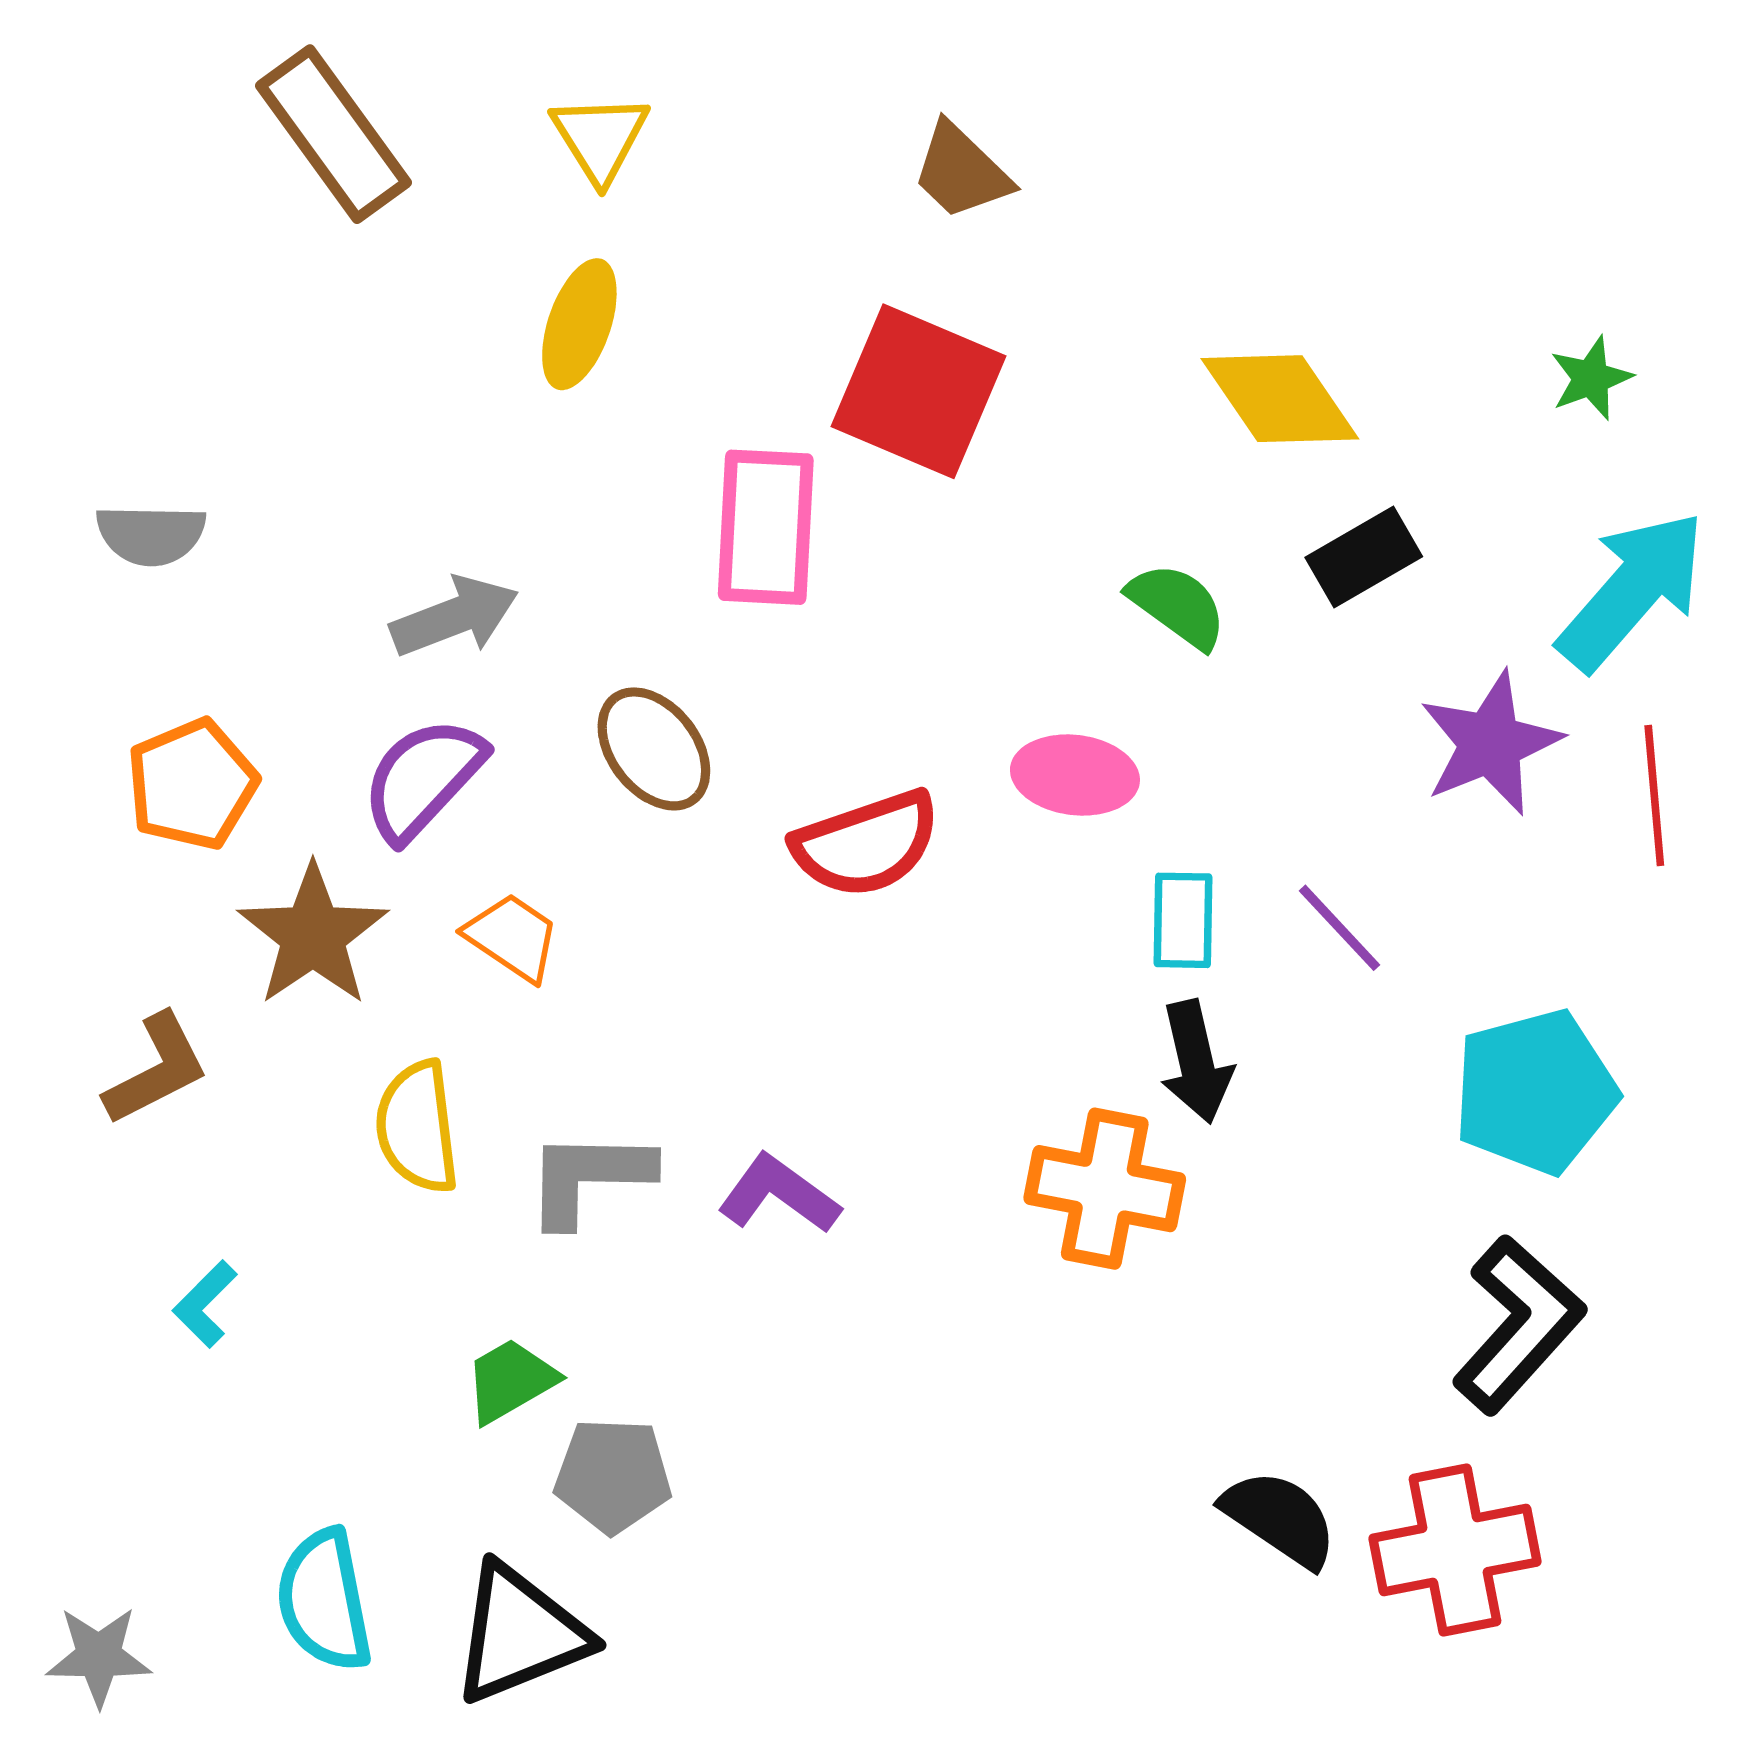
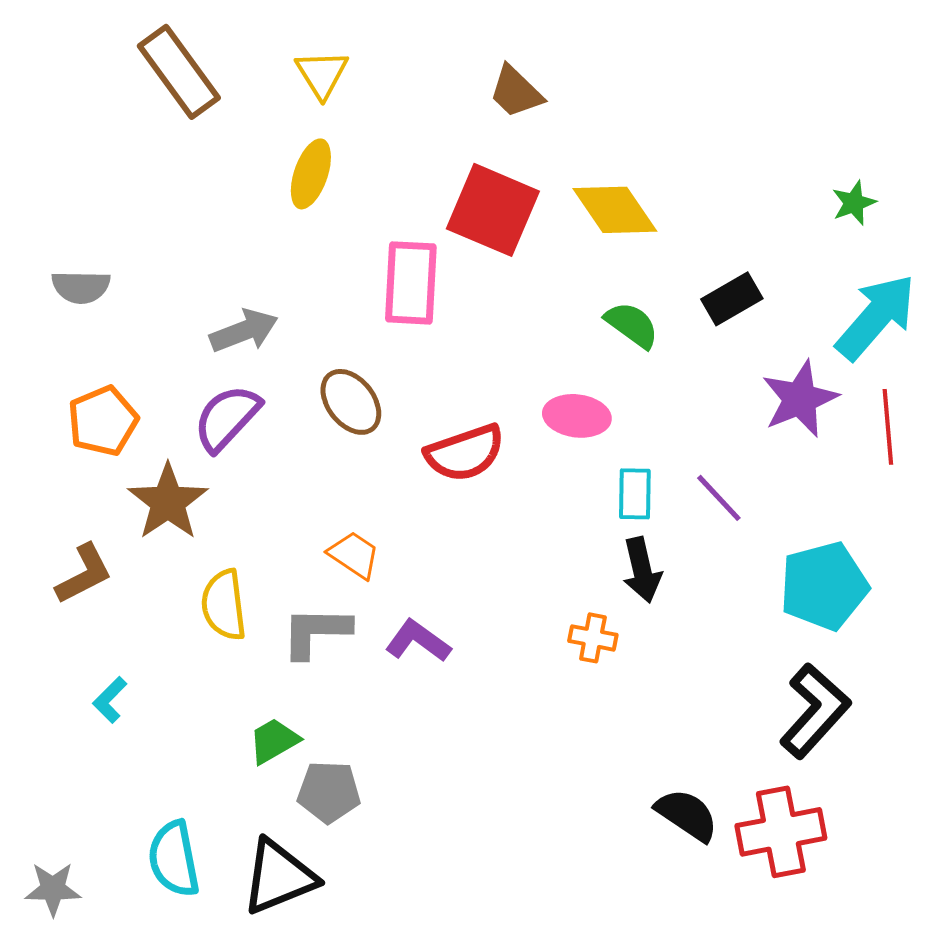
yellow diamond: (1280, 399) -> (615, 210), moved
orange trapezoid: (512, 937) -> (354, 555), moved
orange cross: (1105, 1189) -> (593, 638), size x0.6

